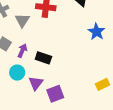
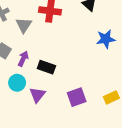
blue star: (96, 32) -> (106, 39), turned 30
purple square: (55, 94) -> (77, 97), moved

